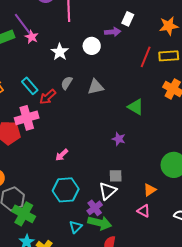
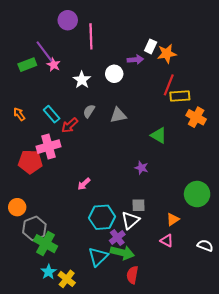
orange star: (169, 26) -> (167, 54), moved
yellow rectangle: (169, 56) -> (180, 96), moved
cyan hexagon: (66, 190) -> (102, 217), moved
cyan triangle: (76, 227) -> (98, 257), size x1.5

